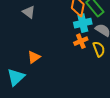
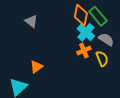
cyan cross: (83, 23) -> (86, 32), turned -36

